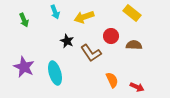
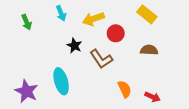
red circle: (111, 36) -> (116, 33), moved
purple star: (24, 67) -> (27, 91), moved

